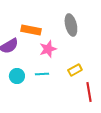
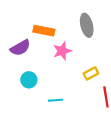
cyan line: (42, 74) -> (56, 100), moved

